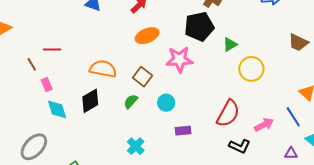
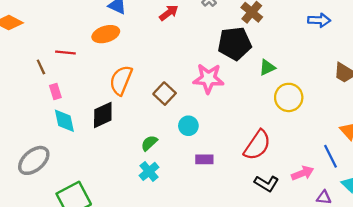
orange ellipse: (147, 36) -> (106, 34), moved
orange semicircle: (103, 69) -> (121, 80), turned -84
green semicircle: (131, 101) -> (149, 143), moved
pink arrow: (264, 125) -> (303, 173), moved

